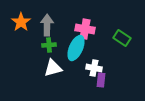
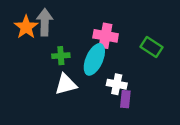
gray arrow: (47, 25) -> (45, 22), moved

